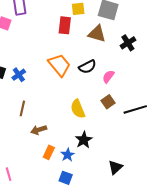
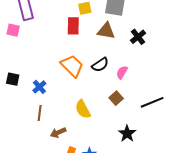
blue cross: (19, 75) -> (39, 87), moved
brown square: (108, 102) -> (116, 98), moved
yellow semicircle: (78, 109) -> (83, 109), moved
black star: (84, 140) -> (127, 134), moved

